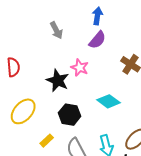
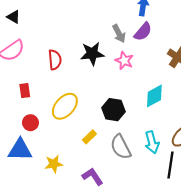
gray arrow: (56, 30) -> (119, 34), moved
black star: (58, 80) -> (92, 54), moved, turned -30
cyan diamond: (109, 101) -> (154, 96), turned -65

